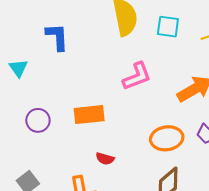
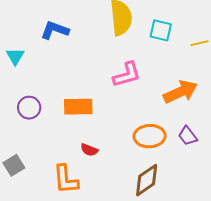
blue L-shape: (57, 37) -> (55, 30), turned -72

